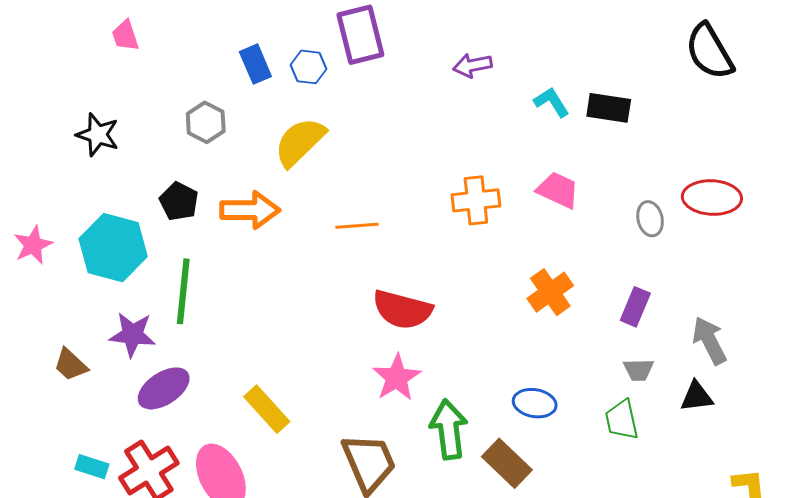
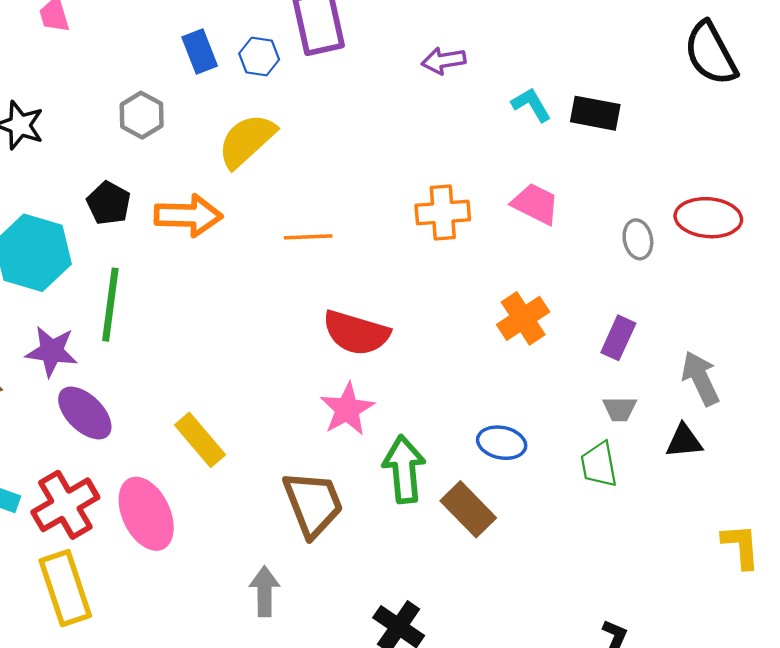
purple ellipse: (164, 388) -> (85, 413), turned 76

